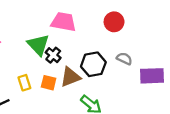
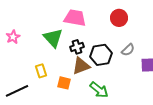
black cross: (53, 55) -> (77, 47), moved, turned 32
gray semicircle: (124, 59) -> (128, 50), turned 112
orange square: (49, 83) -> (64, 83), moved

